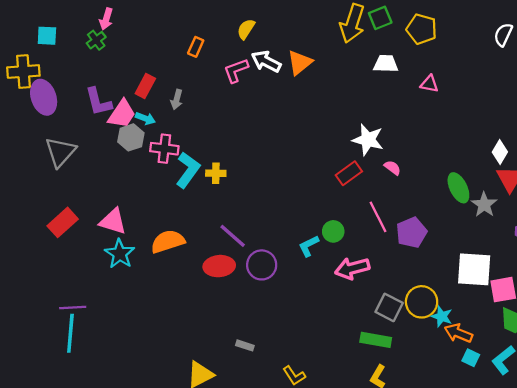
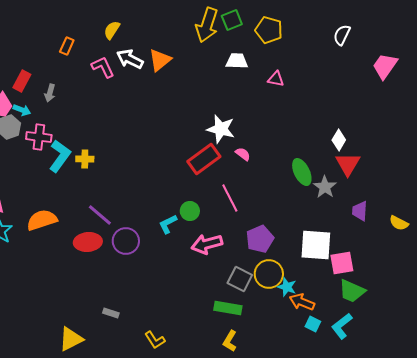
pink L-shape: (236, 70) -> (103, 67), turned 85
red rectangle: (349, 173) -> (204, 159), size x1.4
purple pentagon: (411, 233) -> (260, 239), moved

